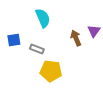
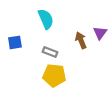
gray rectangle: (37, 49) -> (50, 52), moved

